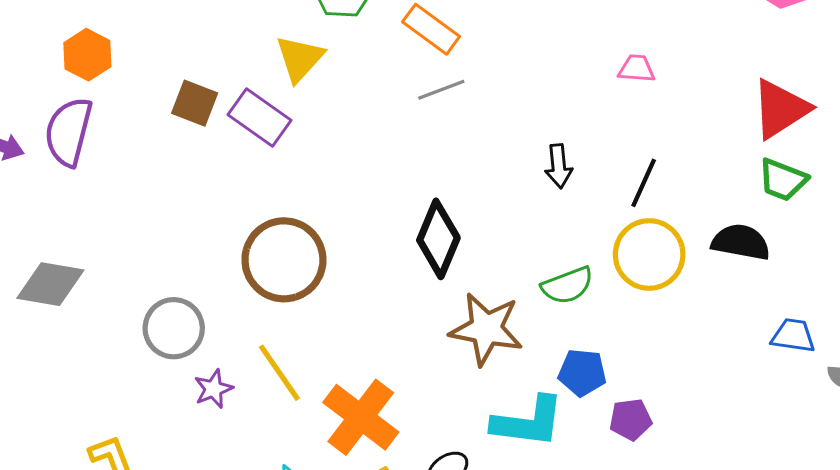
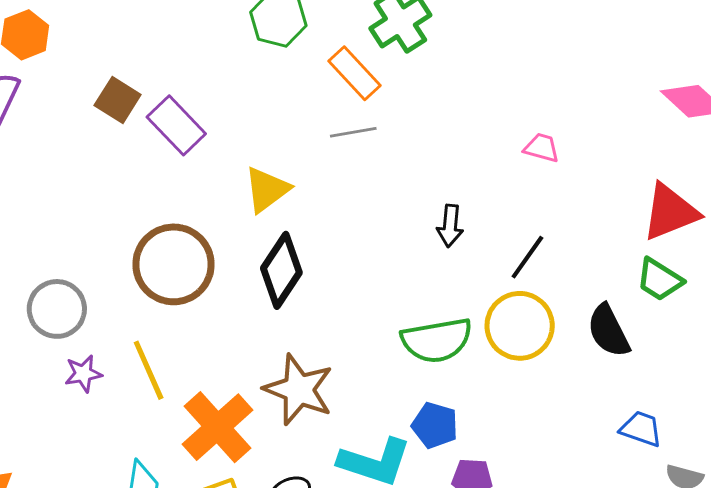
yellow triangle: (300, 59) -> (267, 190), moved
black diamond: (438, 239) -> (281, 270), moved
black semicircle: (741, 242) -> (608, 331), turned -138
green semicircle: (567, 285) -> (437, 340), size x1.4
brown star: (486, 329) -> (299, 390), moved

